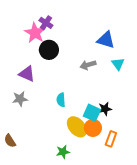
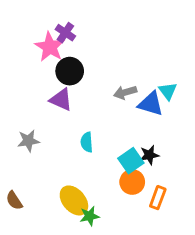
blue triangle: (106, 40) -> (151, 104), moved
purple triangle: (27, 74) -> (61, 100), moved
cyan square: (92, 113) -> (131, 161), turned 30
yellow ellipse: (77, 127) -> (74, 200), moved

